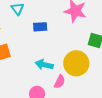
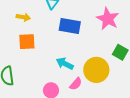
blue rectangle: (40, 27) -> (70, 26), size x1.5

